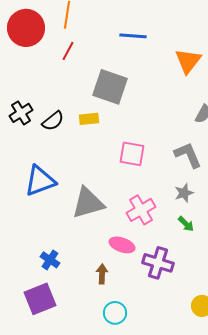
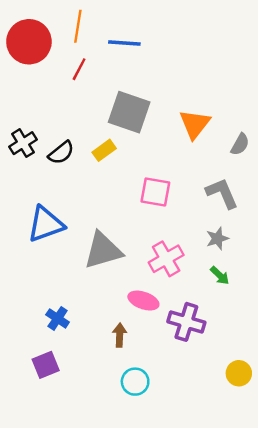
blue line: (133, 36) -> (124, 43), moved
orange triangle: (188, 61) -> (195, 124), moved
yellow rectangle: (89, 119) -> (104, 150), turned -30
purple square: (40, 299) -> (46, 365), size x0.7

